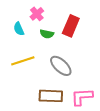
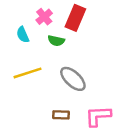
red rectangle: (71, 26) -> (75, 18), moved
brown rectangle: (51, 96) -> (61, 115), size x0.6

